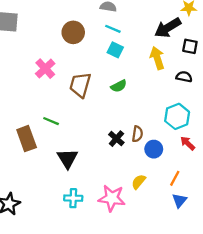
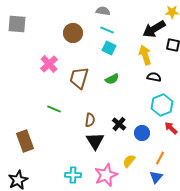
black semicircle: (184, 77) -> (154, 77), moved
brown semicircle: (137, 134) -> (90, 120), moved
brown rectangle: (27, 139) -> (25, 141), moved
black cross: (116, 139) -> (119, 124), moved
black triangle: (67, 158) -> (95, 141), moved
pink star: (112, 198) -> (106, 175), turned -30
blue triangle: (179, 200) -> (156, 177), moved

